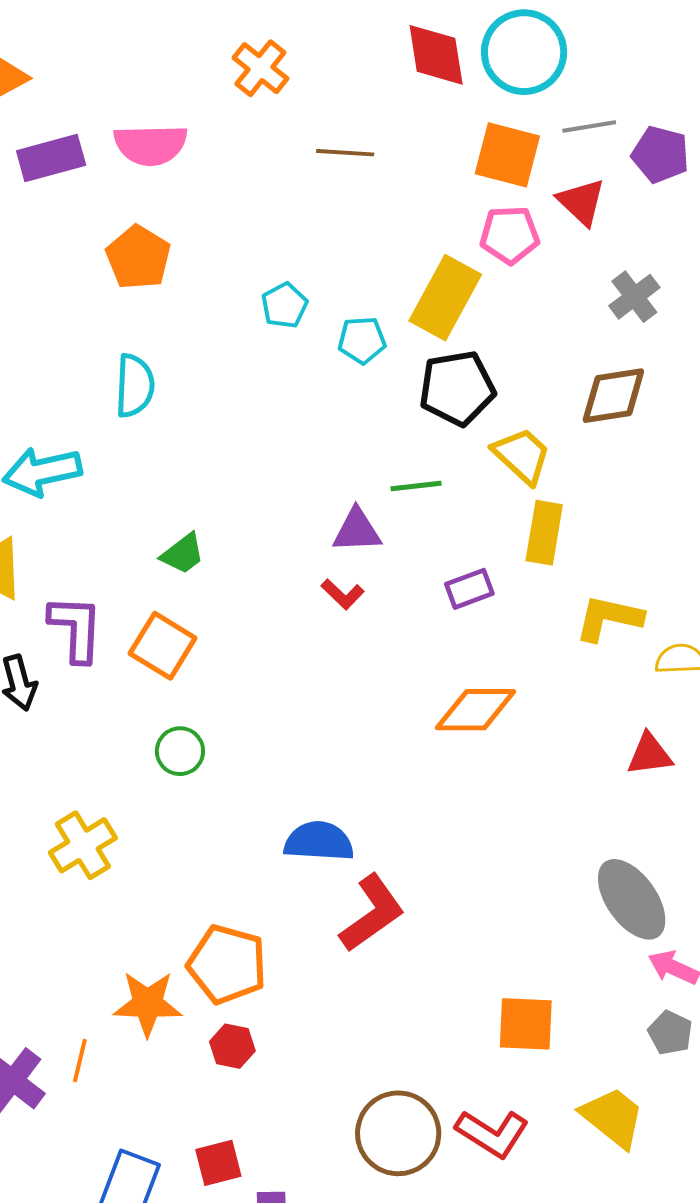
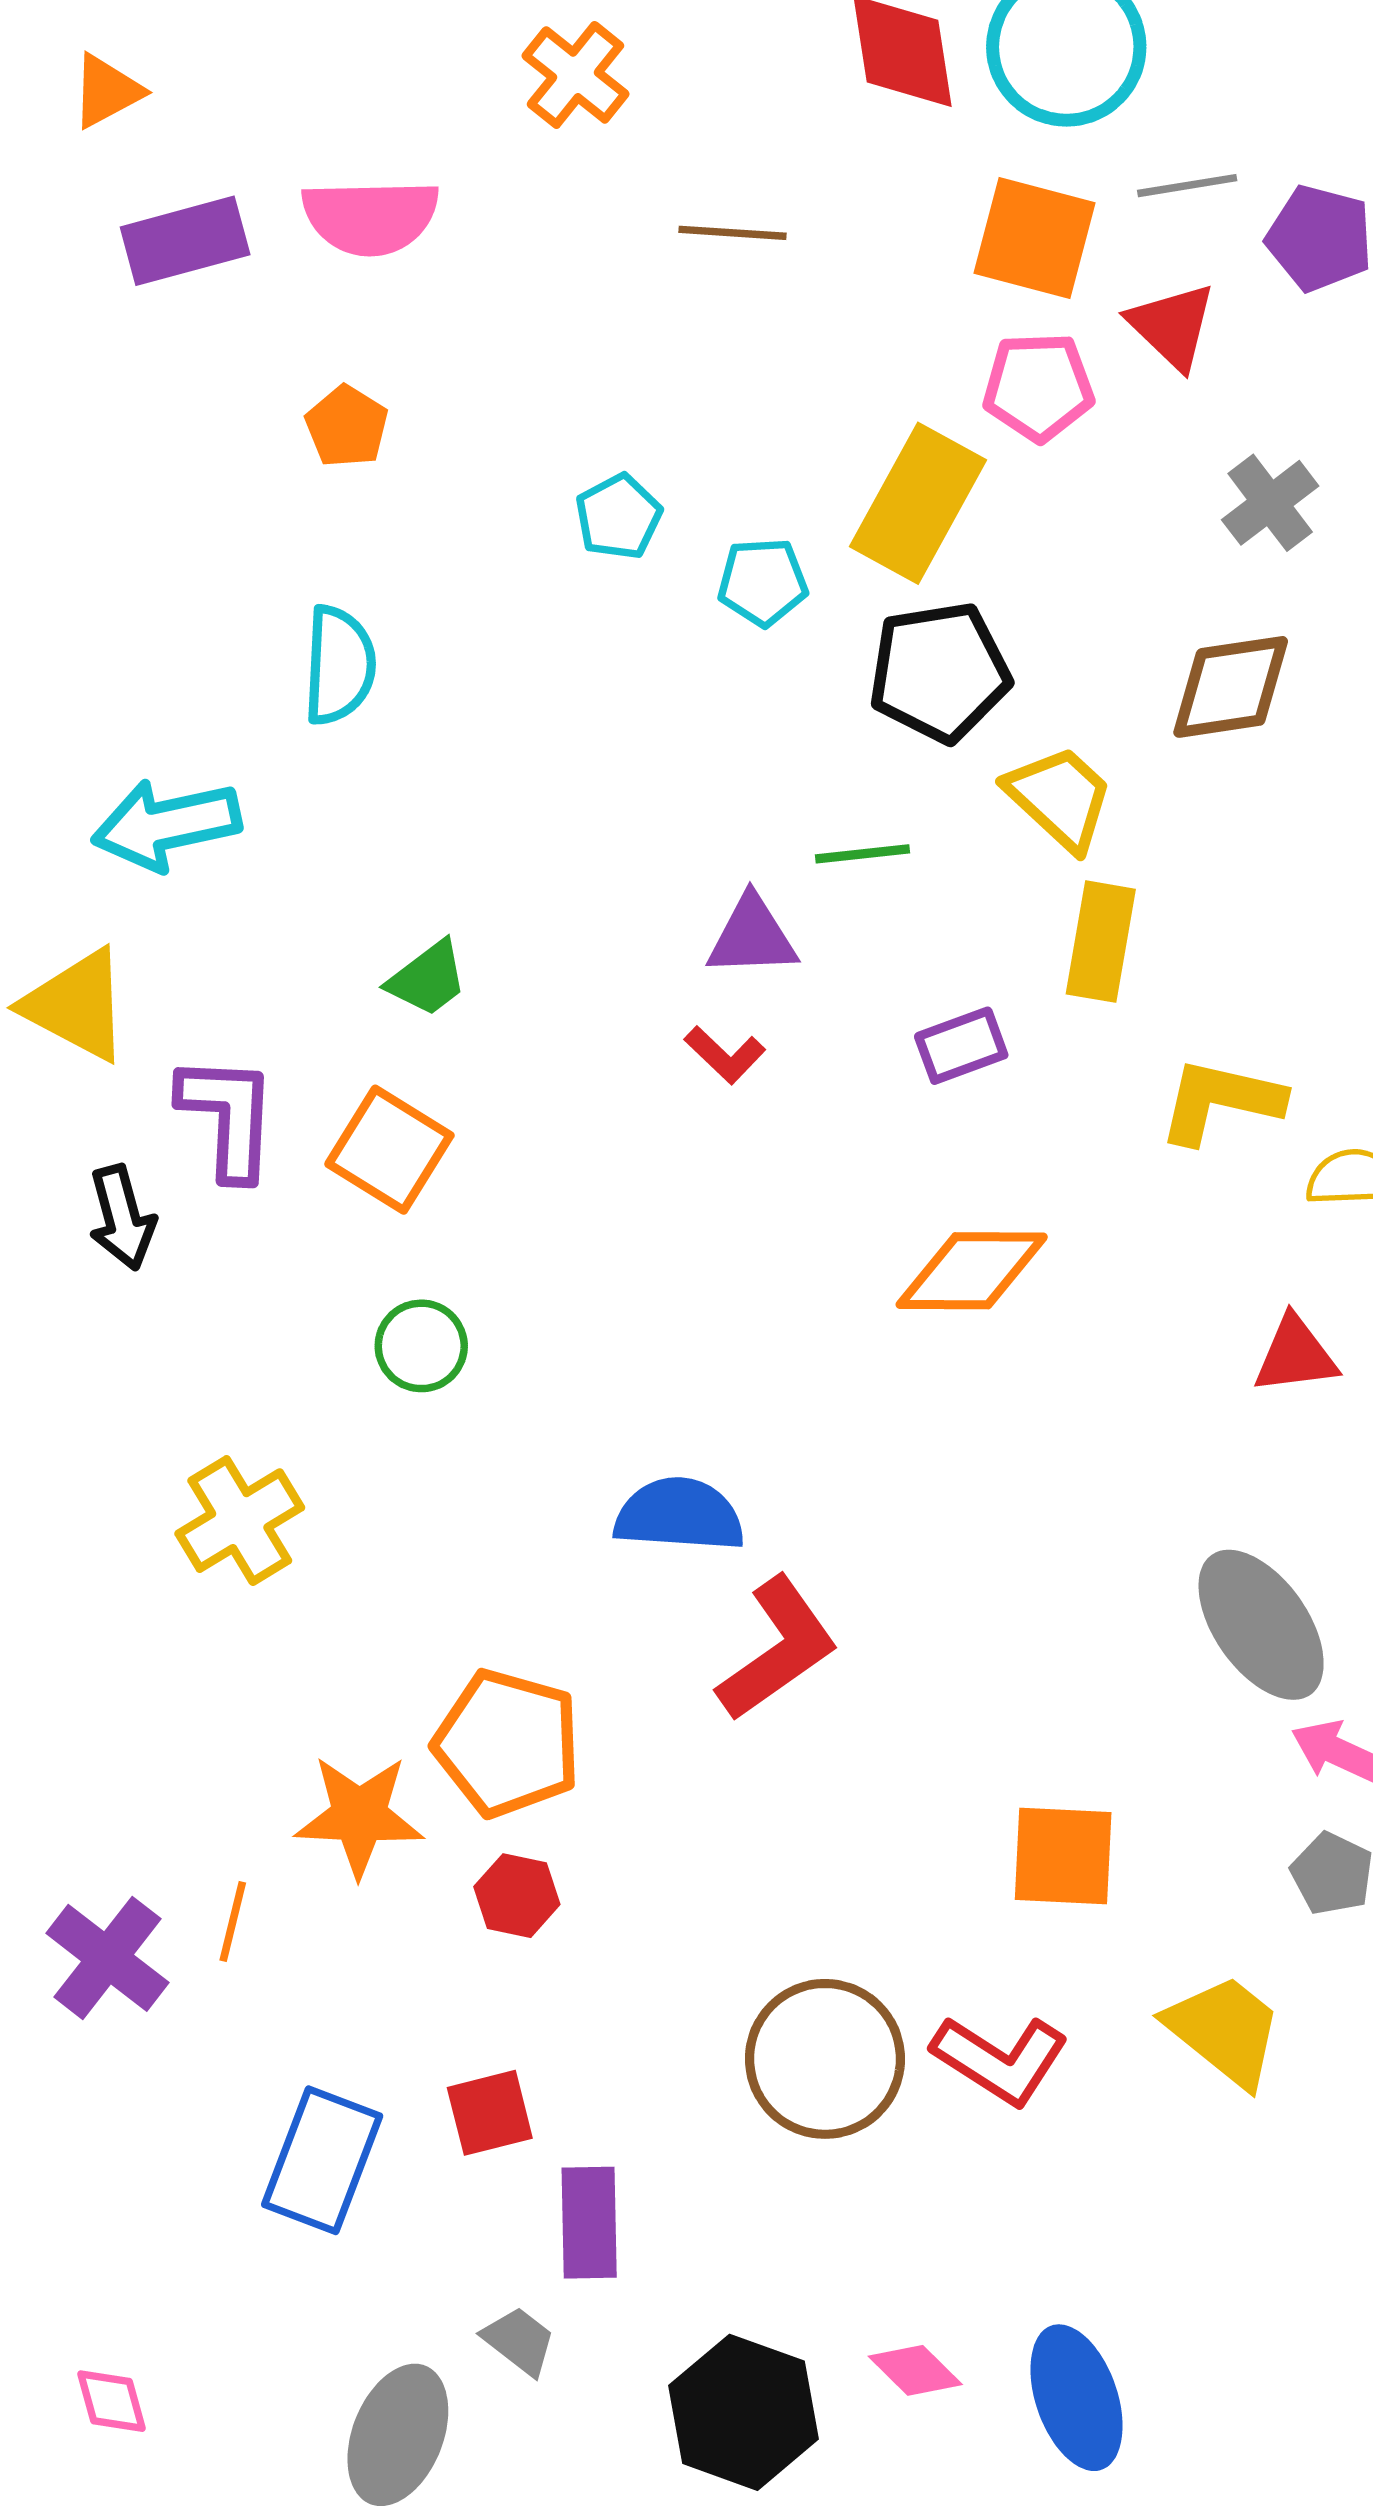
orange pentagon: (138, 257) -> (347, 427), size x0.7

